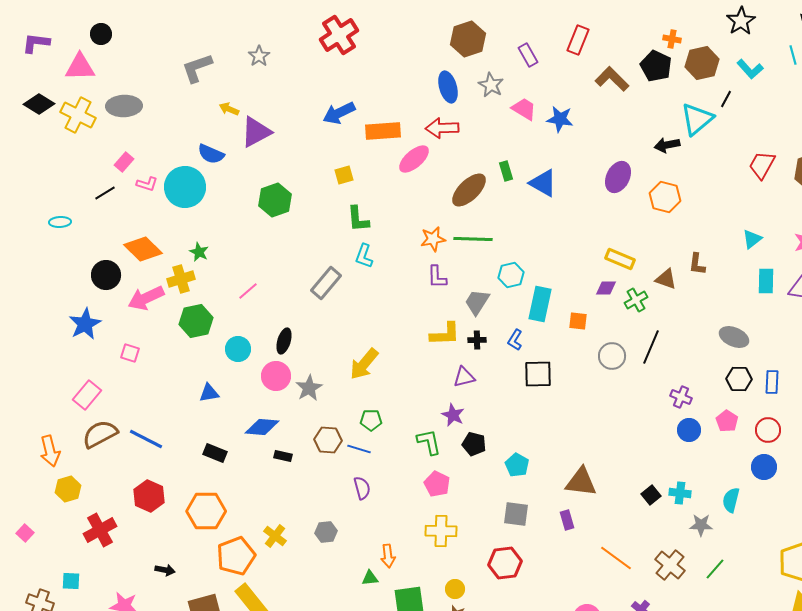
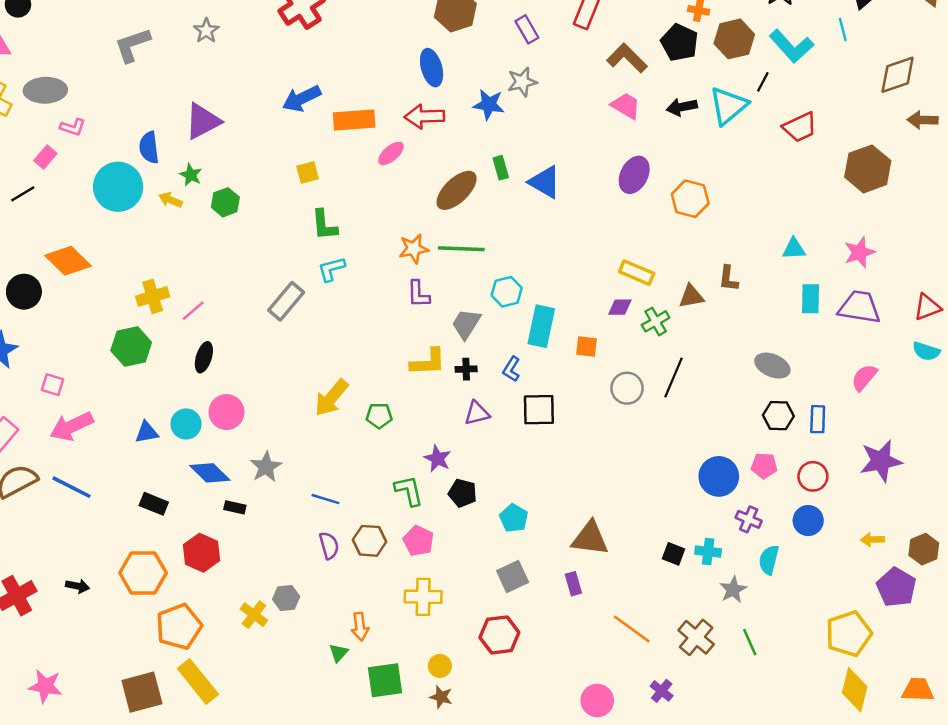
cyan L-shape: (750, 69) -> (791, 46), size x1.4
gray star: (491, 85) -> (522, 82), moved, turned 30
yellow arrow: (229, 109) -> (171, 200), moved
pink trapezoid: (524, 109) -> (626, 106), moved
blue star: (560, 119) -> (489, 105), moved
black arrow: (667, 145) -> (682, 107), moved
blue semicircle: (211, 154) -> (149, 147), turned 60
pink ellipse: (414, 159) -> (391, 153), size x0.7
red trapezoid: (762, 165) -> (800, 127), moved, turned -144
pink L-shape: (147, 184) -> (73, 127), moved
green hexagon: (275, 200) -> (225, 202), size x0.7
cyan triangle: (752, 239) -> (794, 249), turned 35
green star: (199, 252) -> (191, 175), moved
cyan L-shape: (364, 256) -> (331, 269), turned 55
yellow cross: (181, 279) -> (153, 296), moved
brown triangle: (666, 279) -> (691, 296), turned -30
pink arrow: (146, 298) -> (72, 426), moved
black ellipse: (284, 341) -> (204, 357), moved
cyan circle: (238, 349) -> (186, 424), moved
purple triangle: (464, 377) -> (477, 413), moved
gray star: (309, 388) -> (266, 467), moved
purple cross: (681, 397) -> (749, 519), moved
green pentagon: (371, 420) -> (379, 416), moved
pink pentagon: (727, 421) -> (764, 466), turned -30
blue diamond: (262, 427) -> (210, 473), turned 40
blue circle: (689, 430) -> (719, 476), size x1.4
brown hexagon: (328, 440) -> (370, 541), moved
black square: (651, 495) -> (673, 554), turned -30
red hexagon: (149, 496) -> (201, 553), moved
gray square: (516, 514) -> (513, 577), turned -32
gray star: (701, 525) -> (733, 590), turned -30
yellow cross: (275, 536) -> (254, 615), moved
green line: (715, 569) -> (750, 642), turned -65
black arrow: (165, 570) -> (78, 586), moved
green triangle: (370, 578) -> (339, 653), turned -42

